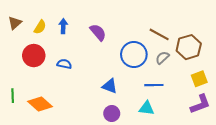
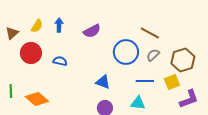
brown triangle: (15, 23) -> (12, 33), moved
purple semicircle: (98, 32) -> (92, 31), turned 102
brown hexagon: (189, 47) -> (183, 60), moved
yellow square: (199, 79) -> (172, 82), moved

